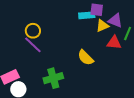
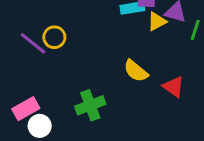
red triangle: (114, 43) -> (174, 87), moved, turned 35
purple line: (33, 45) -> (33, 43), moved

